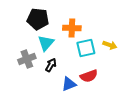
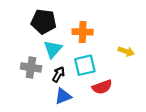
cyan square: (86, 48) -> (85, 65), moved
gray cross: (27, 59) -> (31, 67), turned 30
blue triangle: (69, 84) -> (63, 96), moved

